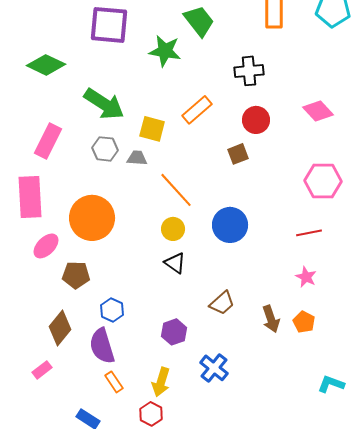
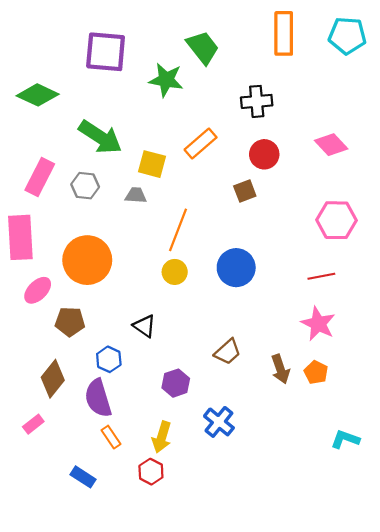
gray hexagon: (105, 149) -> (85, 186), moved
orange line: (176, 190) -> (178, 230), turned 63
black triangle: (175, 263) -> (144, 326), moved
pink star: (306, 277) -> (318, 324), size x1.5

